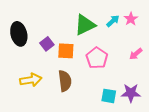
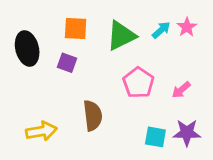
purple square: (47, 44) -> (67, 63), turned -32
orange square: (66, 51) -> (76, 29), moved
pink arrow: (136, 54) -> (181, 90), moved
yellow arrow: (31, 80) -> (41, 131), moved

